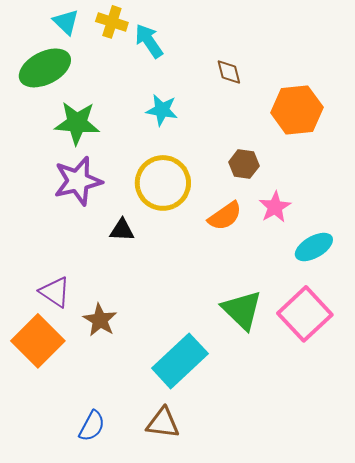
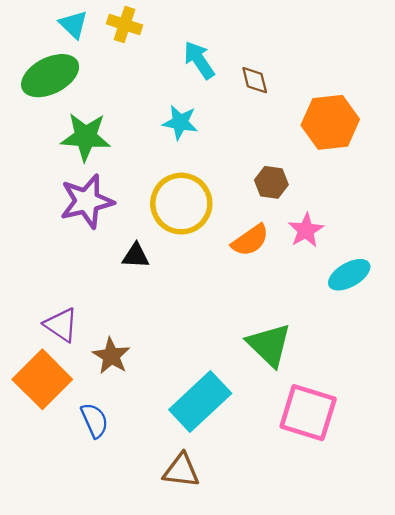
cyan arrow: (149, 41) -> (199, 60), moved
pink square: (305, 314) -> (308, 413), moved, turned -30
blue semicircle: (92, 426) -> (95, 420), moved, turned -52

